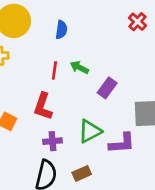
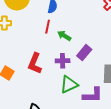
red line: (54, 70) -> (48, 27), moved
purple cross: (52, 141) -> (63, 61), moved

